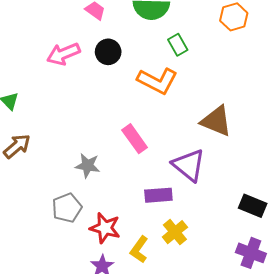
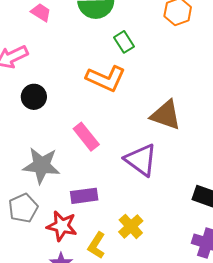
black circle: (108, 52) -> (34, 97), moved
gray star: (88, 166) -> (41, 165), size x1.5
purple rectangle: (158, 195) -> (84, 196), moved

